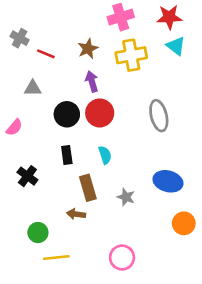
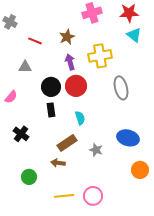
gray cross: (20, 38) -> (10, 22), moved
yellow cross: (131, 55) -> (100, 56), moved
black rectangle: (67, 155) -> (51, 110), moved
brown rectangle: (88, 188) -> (67, 143), turned 72
yellow line: (56, 257) -> (64, 196), moved

